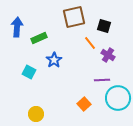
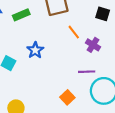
black square: (104, 26) -> (103, 14), moved
green rectangle: (39, 38) -> (21, 15), moved

